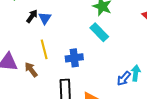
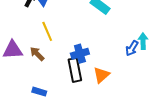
blue cross: (74, 58) -> (80, 54), moved

